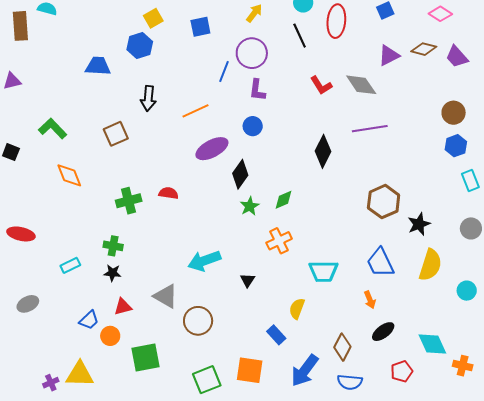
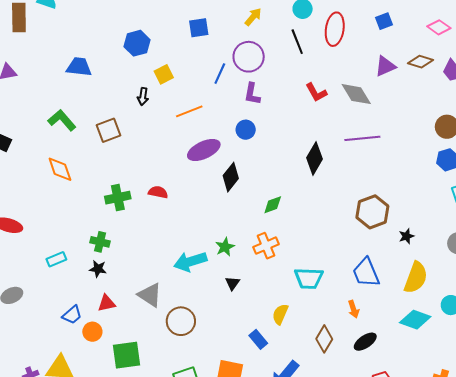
yellow square: (153, 18) -> (164, 74), moved
blue trapezoid: (98, 66) -> (79, 67), moved
black arrow: (148, 98) -> (143, 97), size x0.7
green L-shape: (53, 129) -> (62, 120), moved
green star: (250, 206) -> (225, 247), moved
black star: (419, 224) -> (406, 236), size x0.7
cyan diamond: (432, 344) -> (415, 320), moved, turned -48
brown diamond: (342, 347) -> (324, 339), moved

